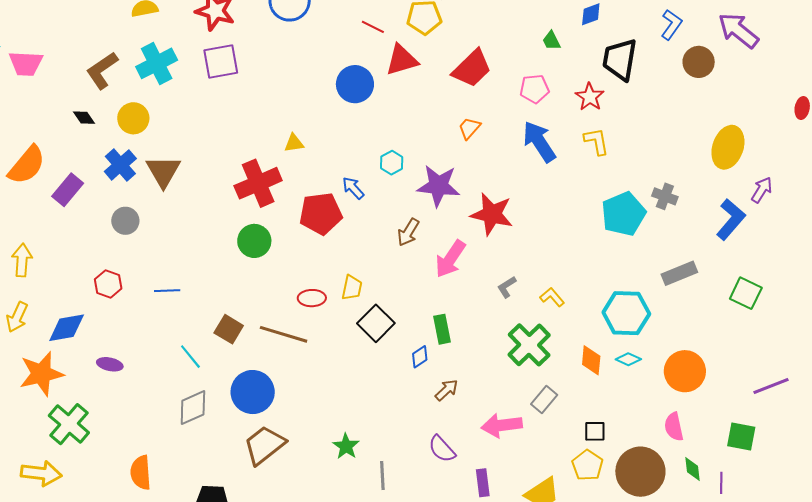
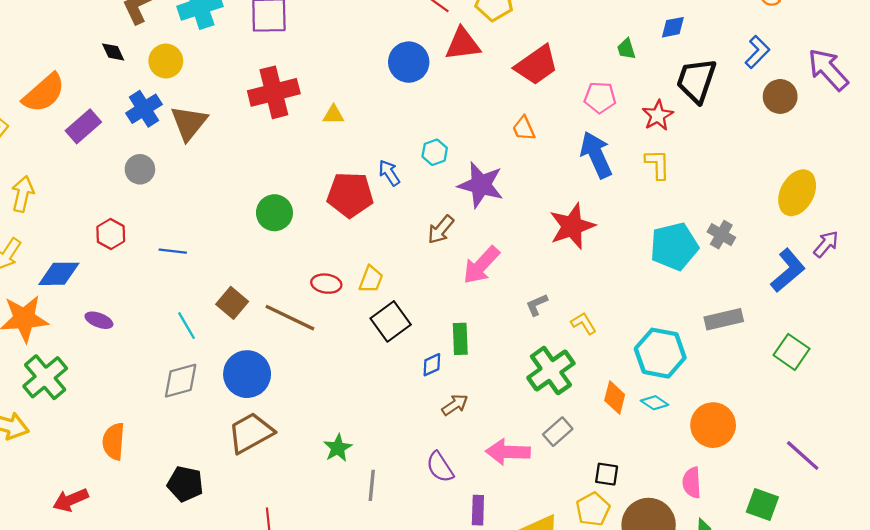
orange trapezoid: (469, 128) -> (524, 128), turned -75
red cross: (258, 183) -> (274, 92), moved
red star: (492, 214) -> (572, 226), moved, turned 30
purple line: (771, 386) -> (803, 455), turned 54

